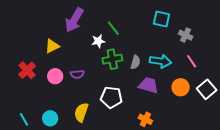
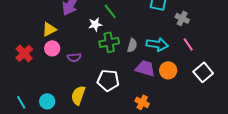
pink circle: (55, 76) -> (52, 48), moved
orange circle: (181, 87) -> (168, 70), moved

